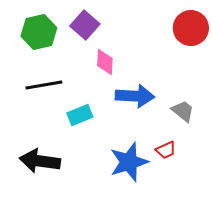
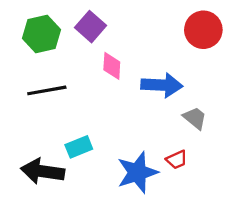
blue arrow: (135, 96) -> (162, 85), moved
cyan rectangle: (80, 115) -> (79, 147), moved

